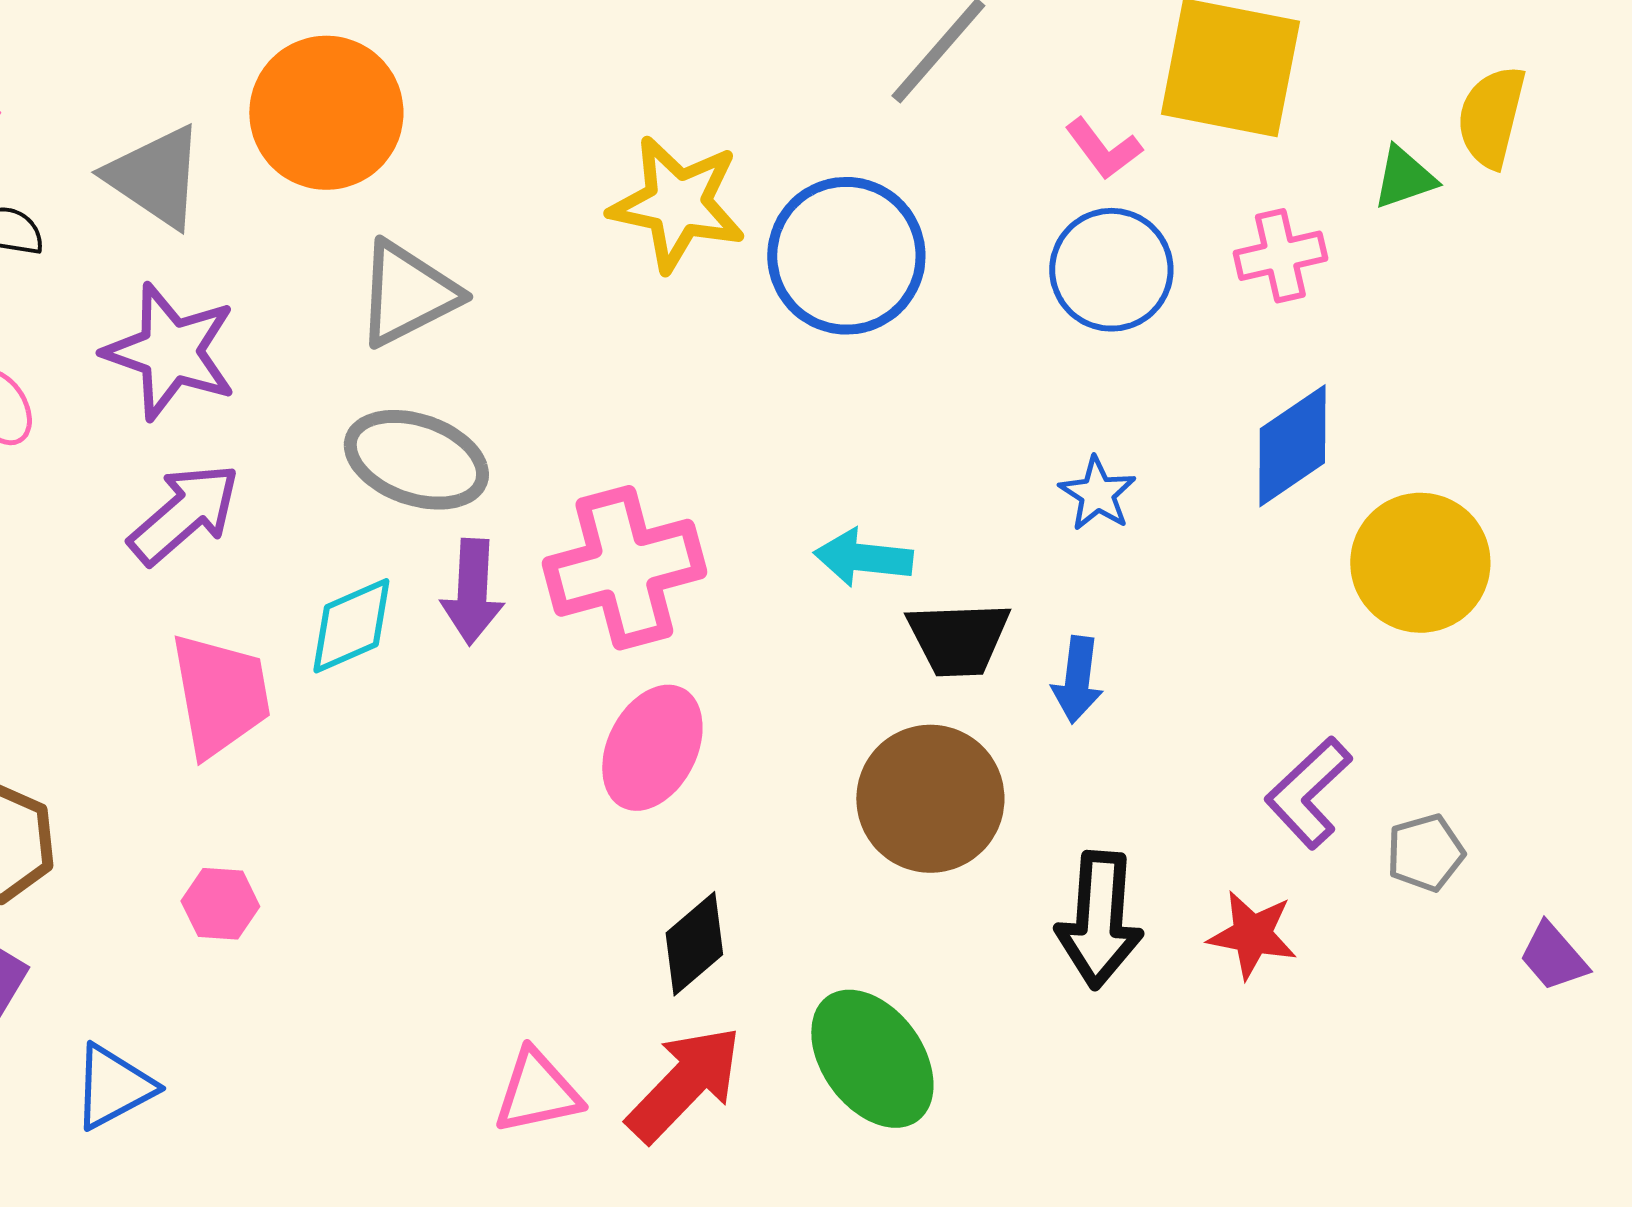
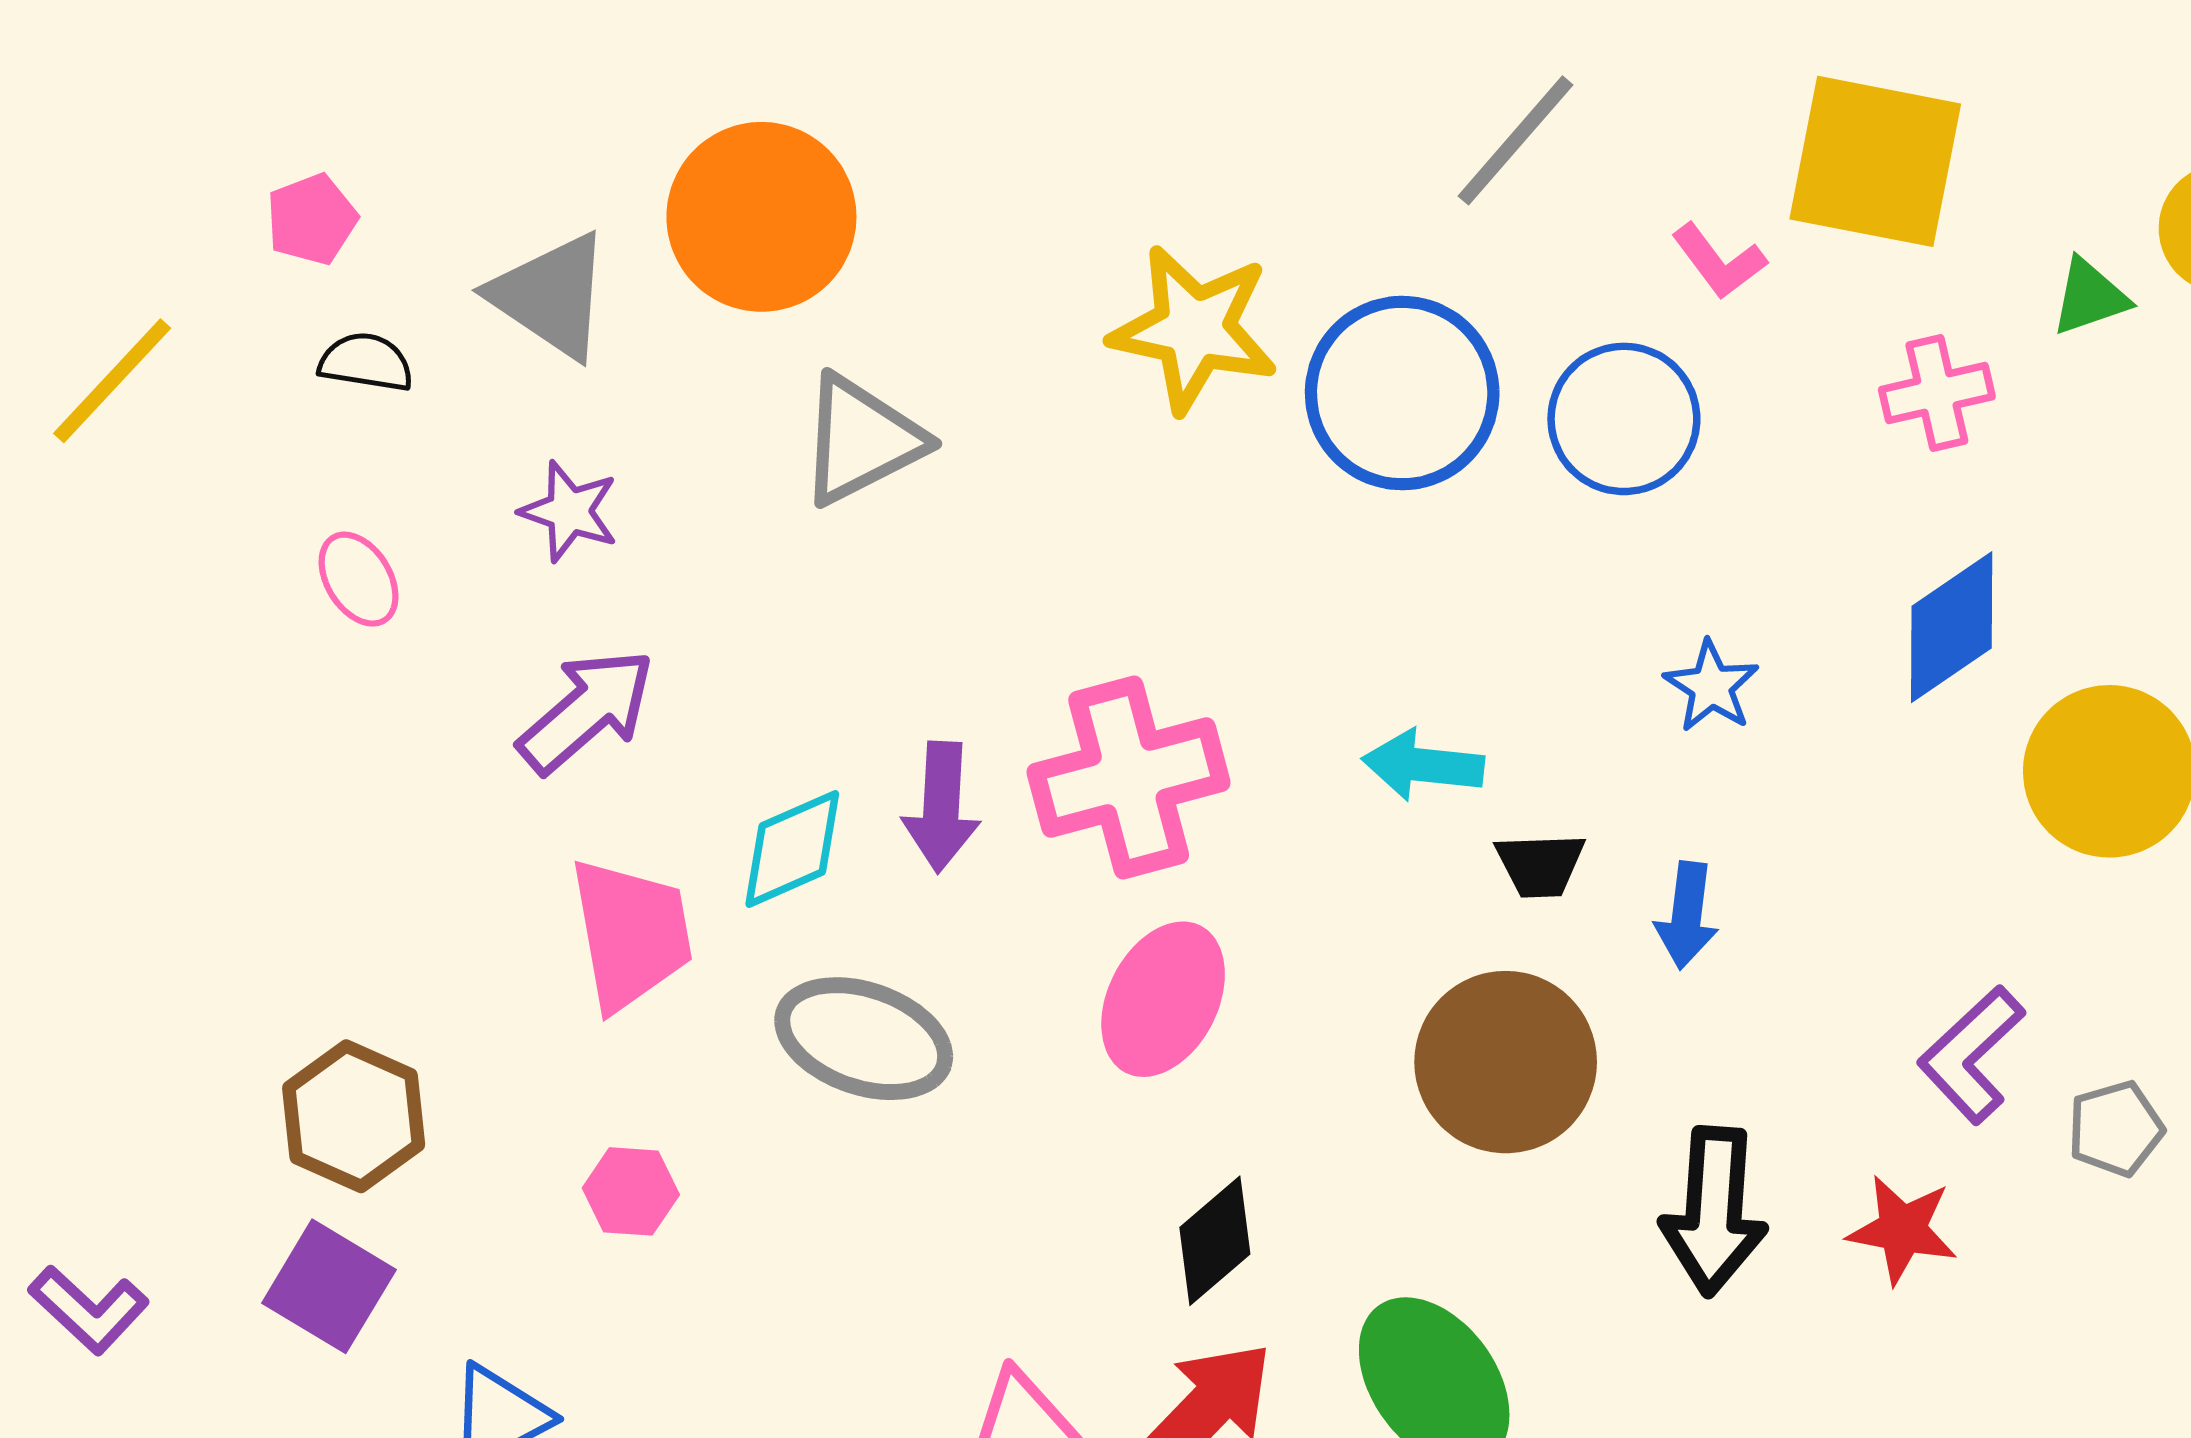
blue circle: (1111, 270) -> (1624, 419), moved
purple star: (170, 352) -> (569, 511), size x0.6
gray ellipse: (416, 460) -> (864, 1039), moved
black trapezoid: (958, 639) -> (1540, 865), size x0.7

